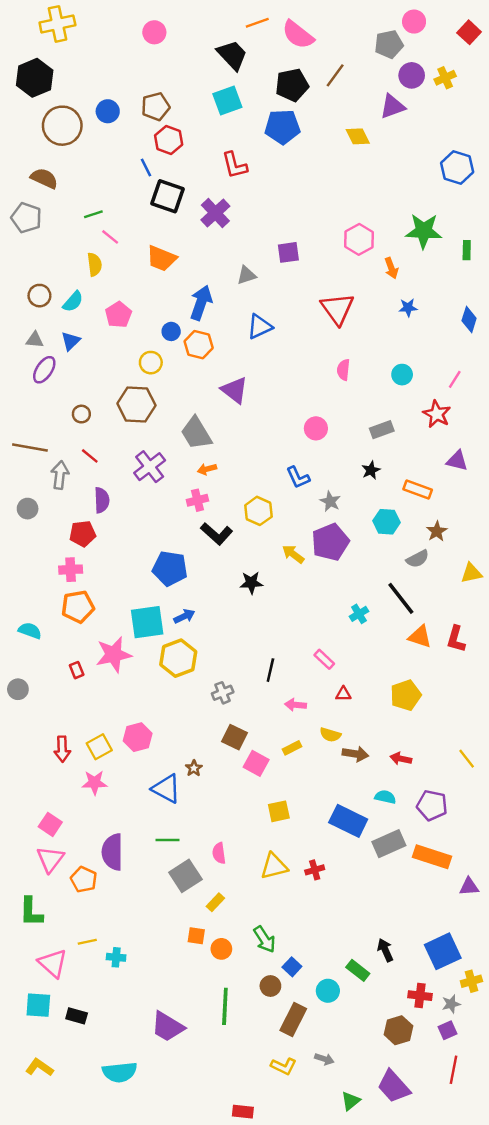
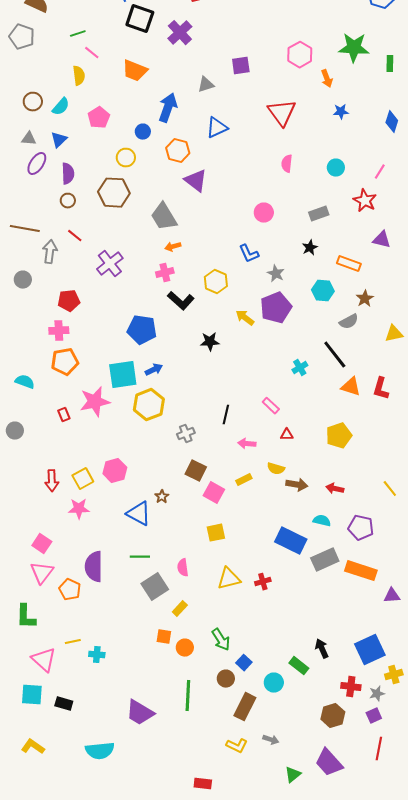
orange hexagon: (199, 345) -> (178, 151), moved
purple cross: (150, 467) -> (110, 264), moved
purple semicircle: (102, 500) -> (68, 174), moved
yellow square: (279, 811) -> (216, 533), moved

